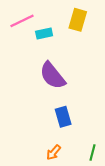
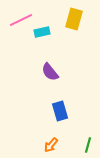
purple semicircle: (52, 76) -> (50, 72), size x0.7

